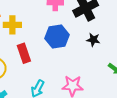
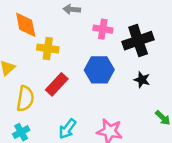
red rectangle: (24, 53) -> (57, 84), turned 54

